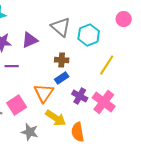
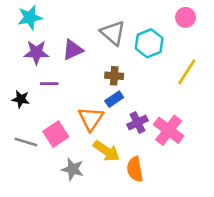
pink circle: (124, 19) -> (186, 17), moved
yellow line: (107, 65) -> (187, 72), moved
purple cross: (80, 96) -> (138, 122), turned 35

